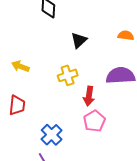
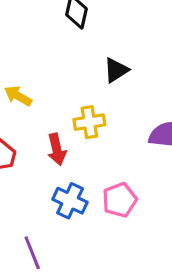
red arrow: (89, 96) -> (57, 149), moved, turned -30
blue cross: (52, 135) -> (70, 201), moved, turned -30

